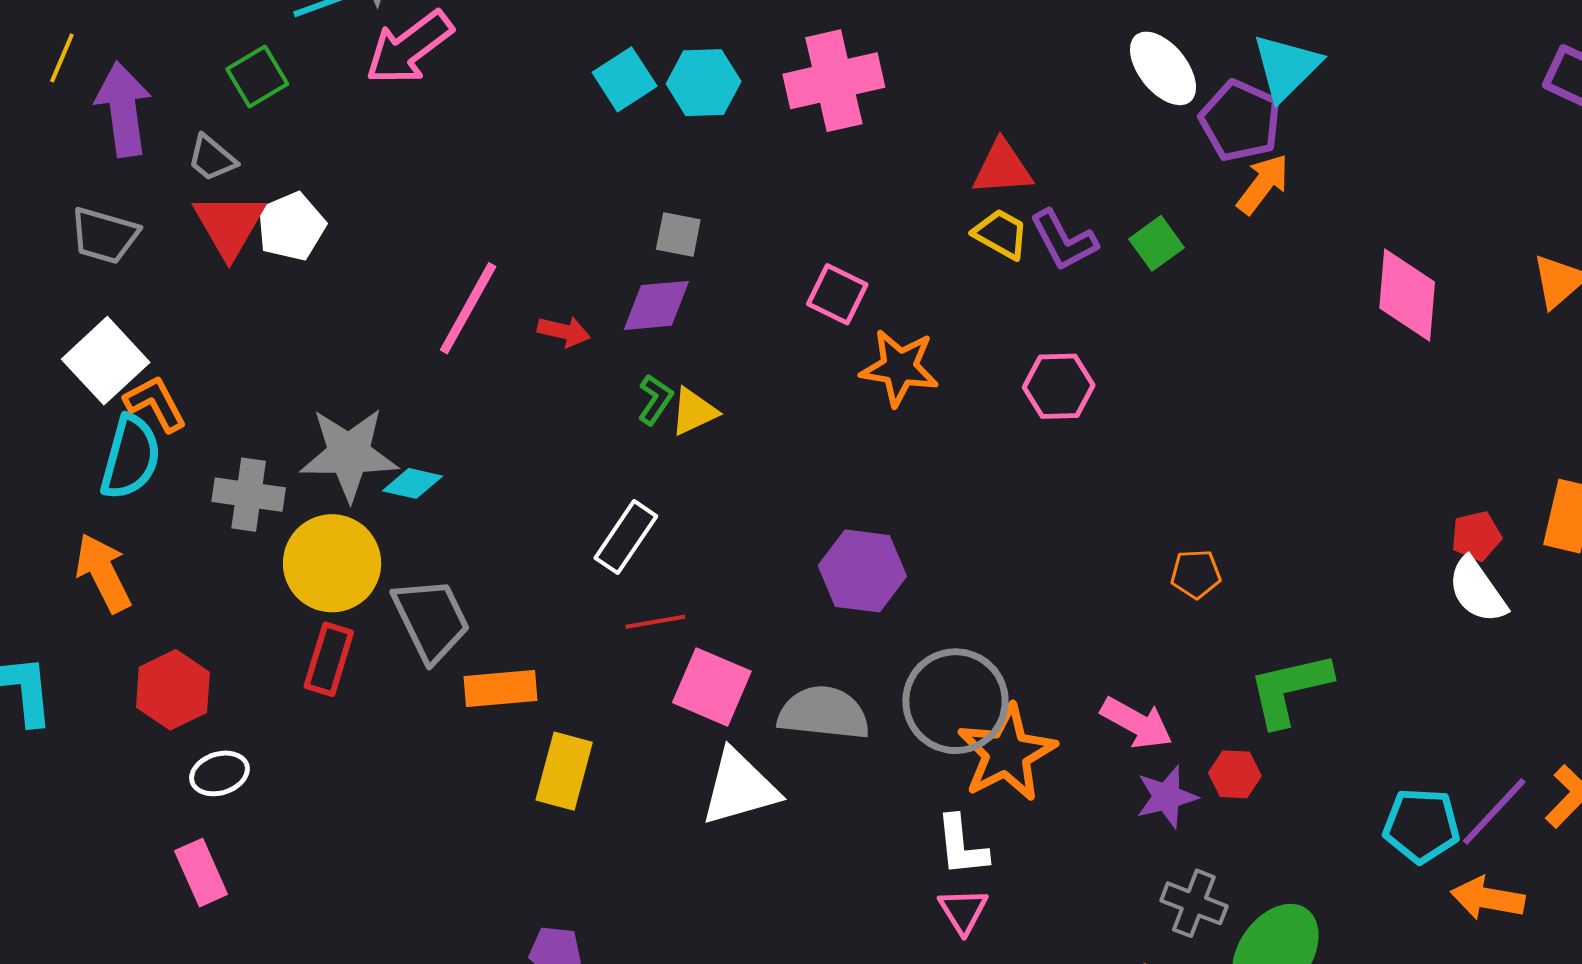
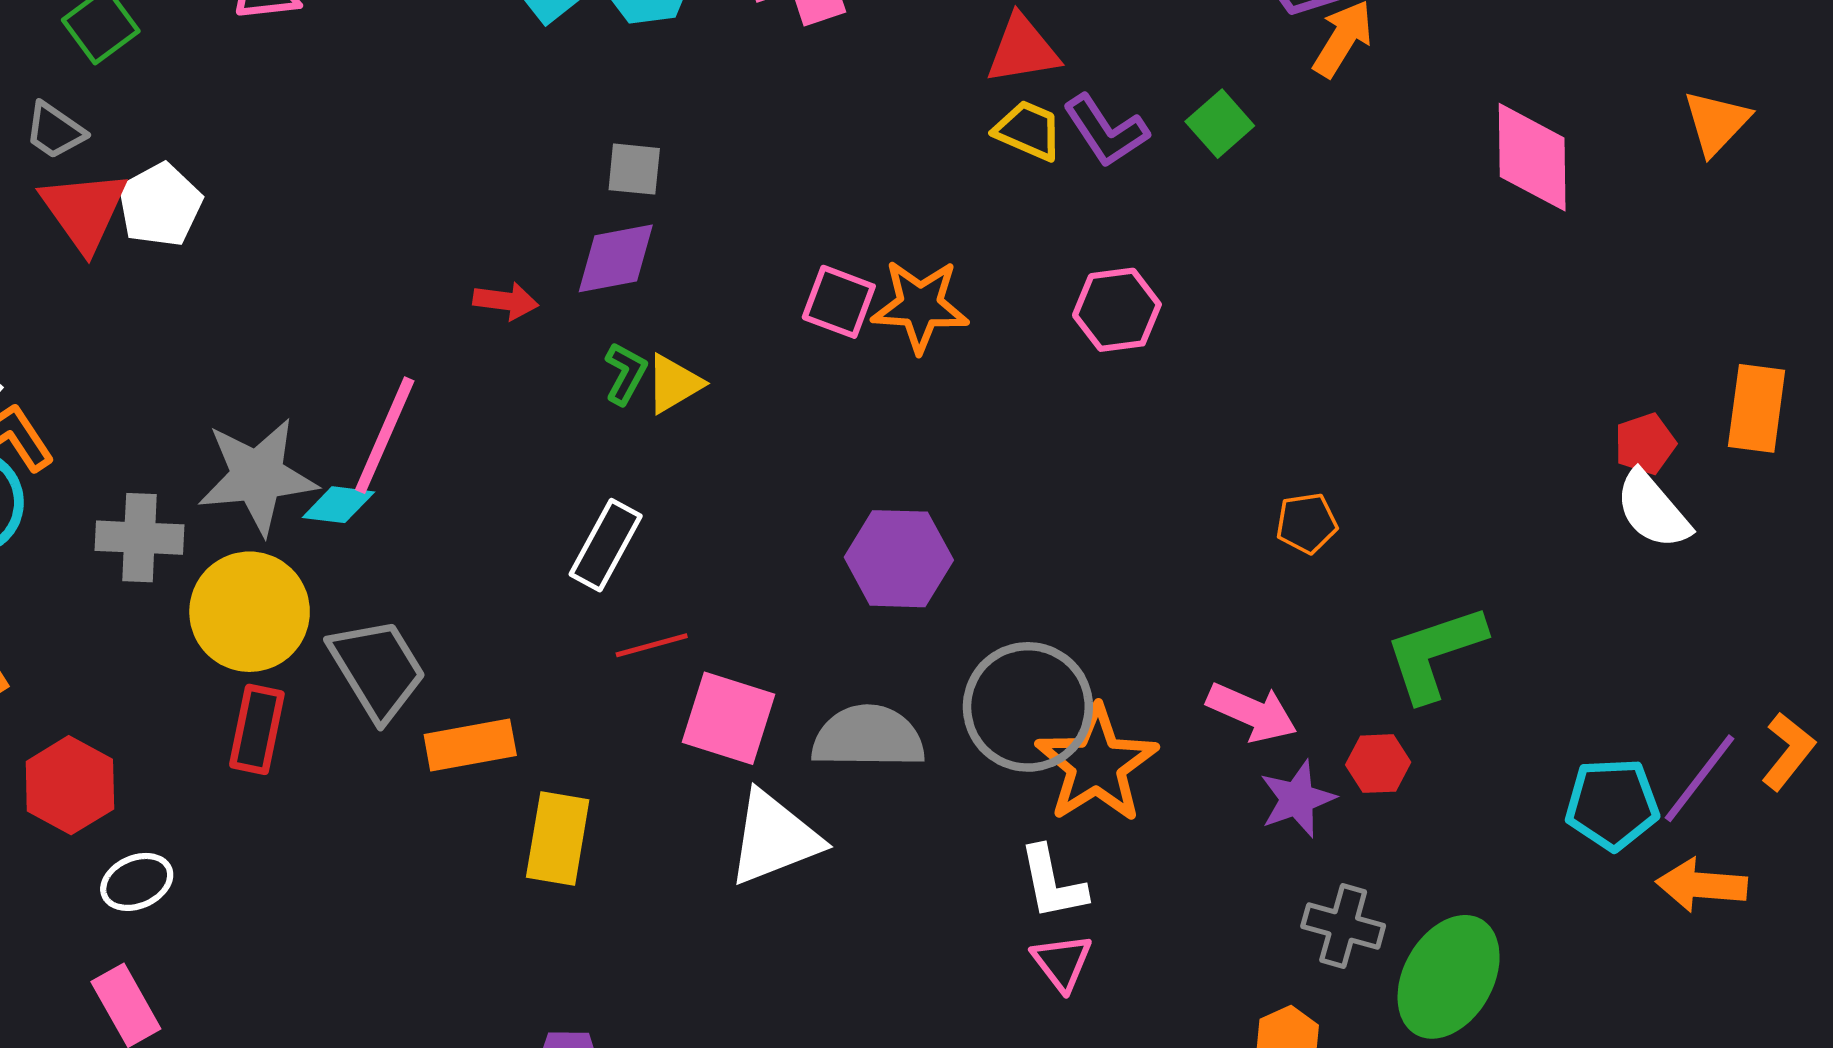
pink square: (837, 294) -> (839, 302), moved
pink line: (468, 308) -> (385, 435), moved

